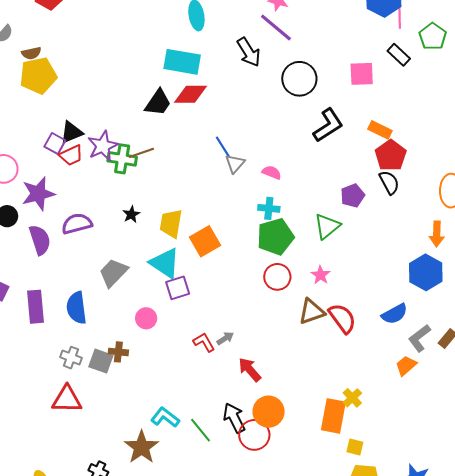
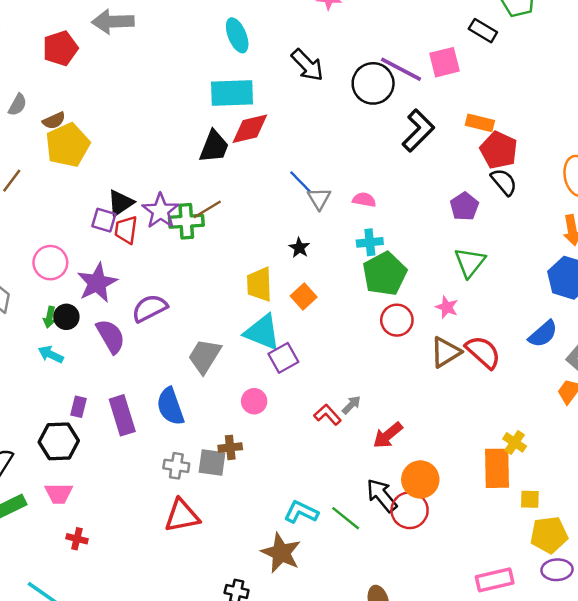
purple line: (276, 28) -> (401, 69), moved
red trapezoid: (71, 155) -> (126, 230), turned 135
black star: (131, 214) -> (299, 248), moved
green triangle: (327, 226) -> (470, 262), moved
orange square: (205, 241) -> (304, 297), size x0.7
red arrow: (250, 370) -> (388, 435), turned -76

